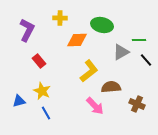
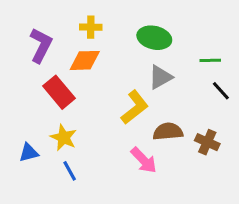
orange diamond: (77, 40) -> (85, 60), moved
gray triangle: (121, 52) -> (160, 77), moved
red rectangle: (39, 61) -> (59, 92), size x1.5
brown cross: (137, 104) -> (207, 142), moved

